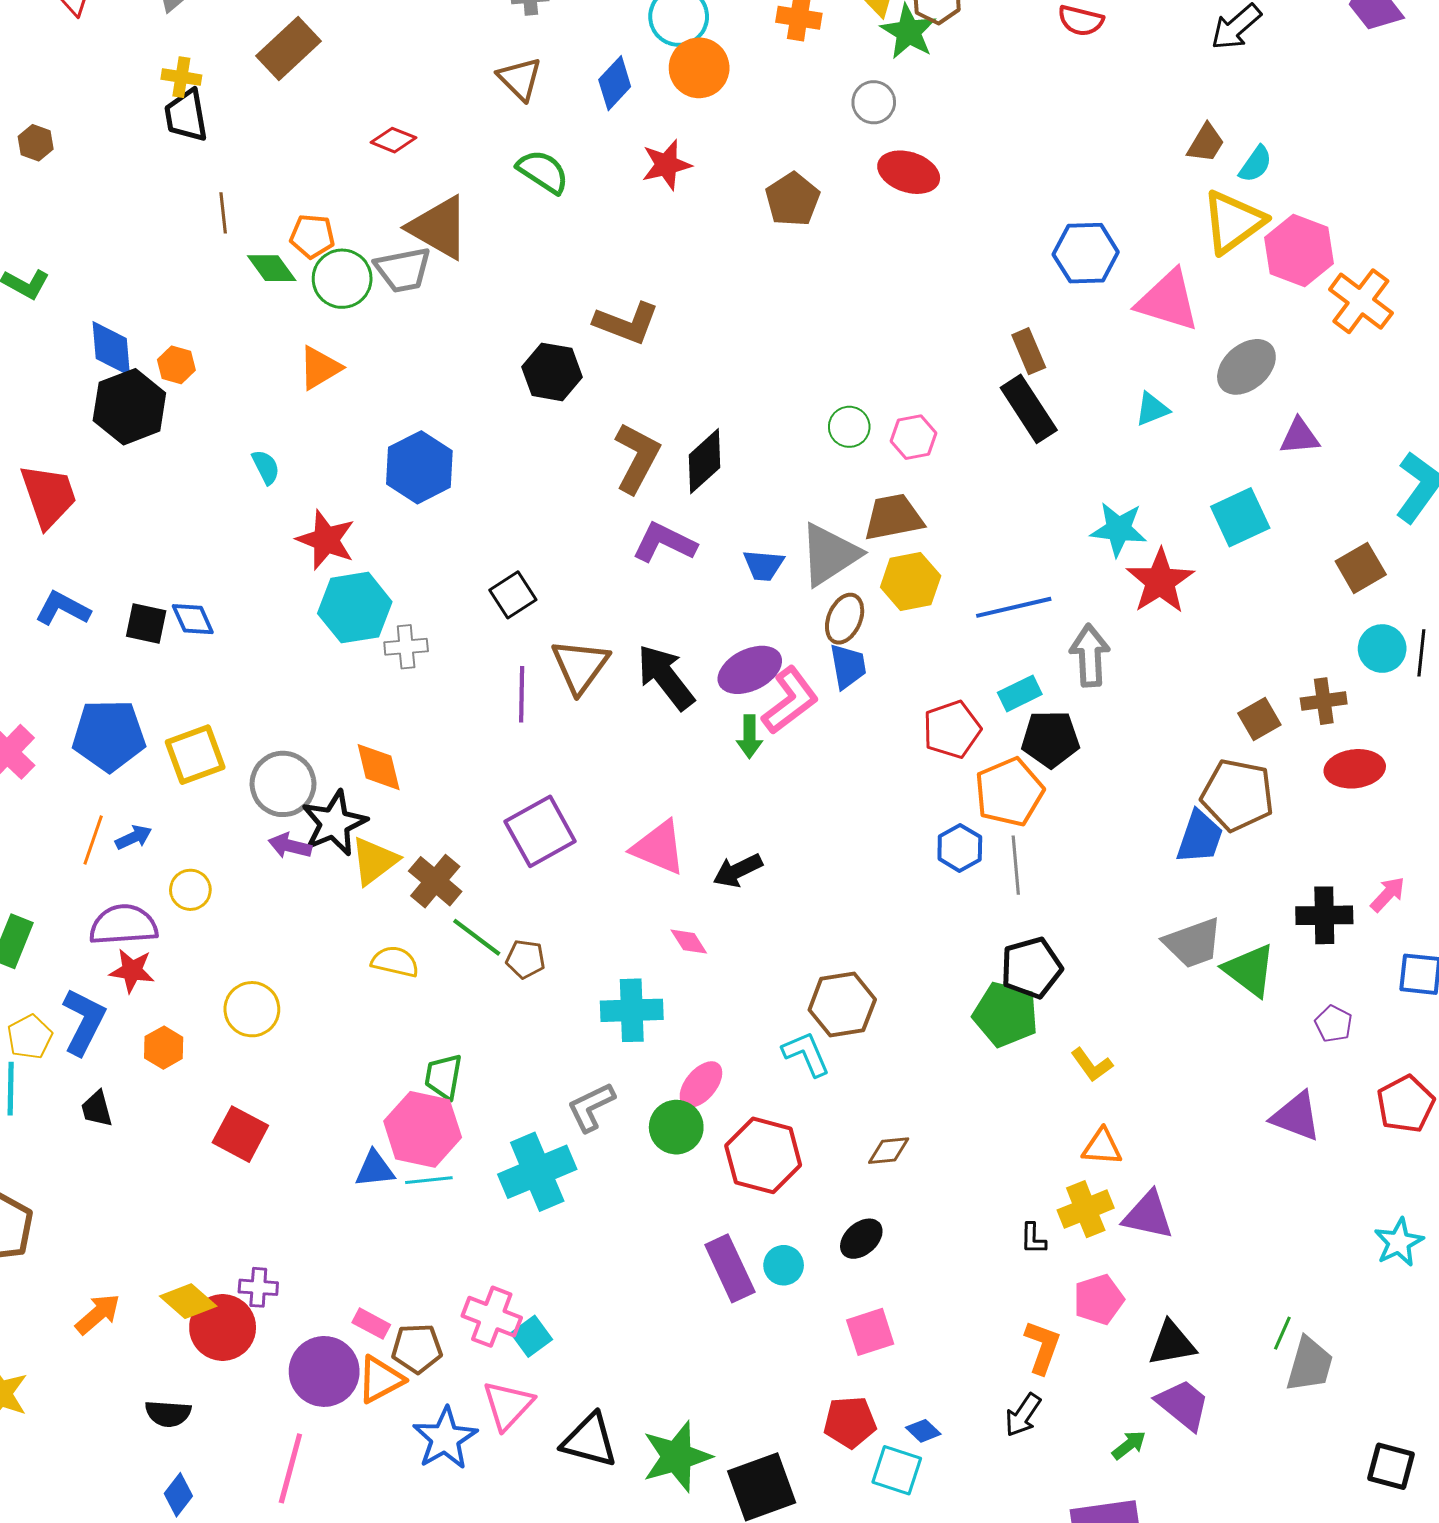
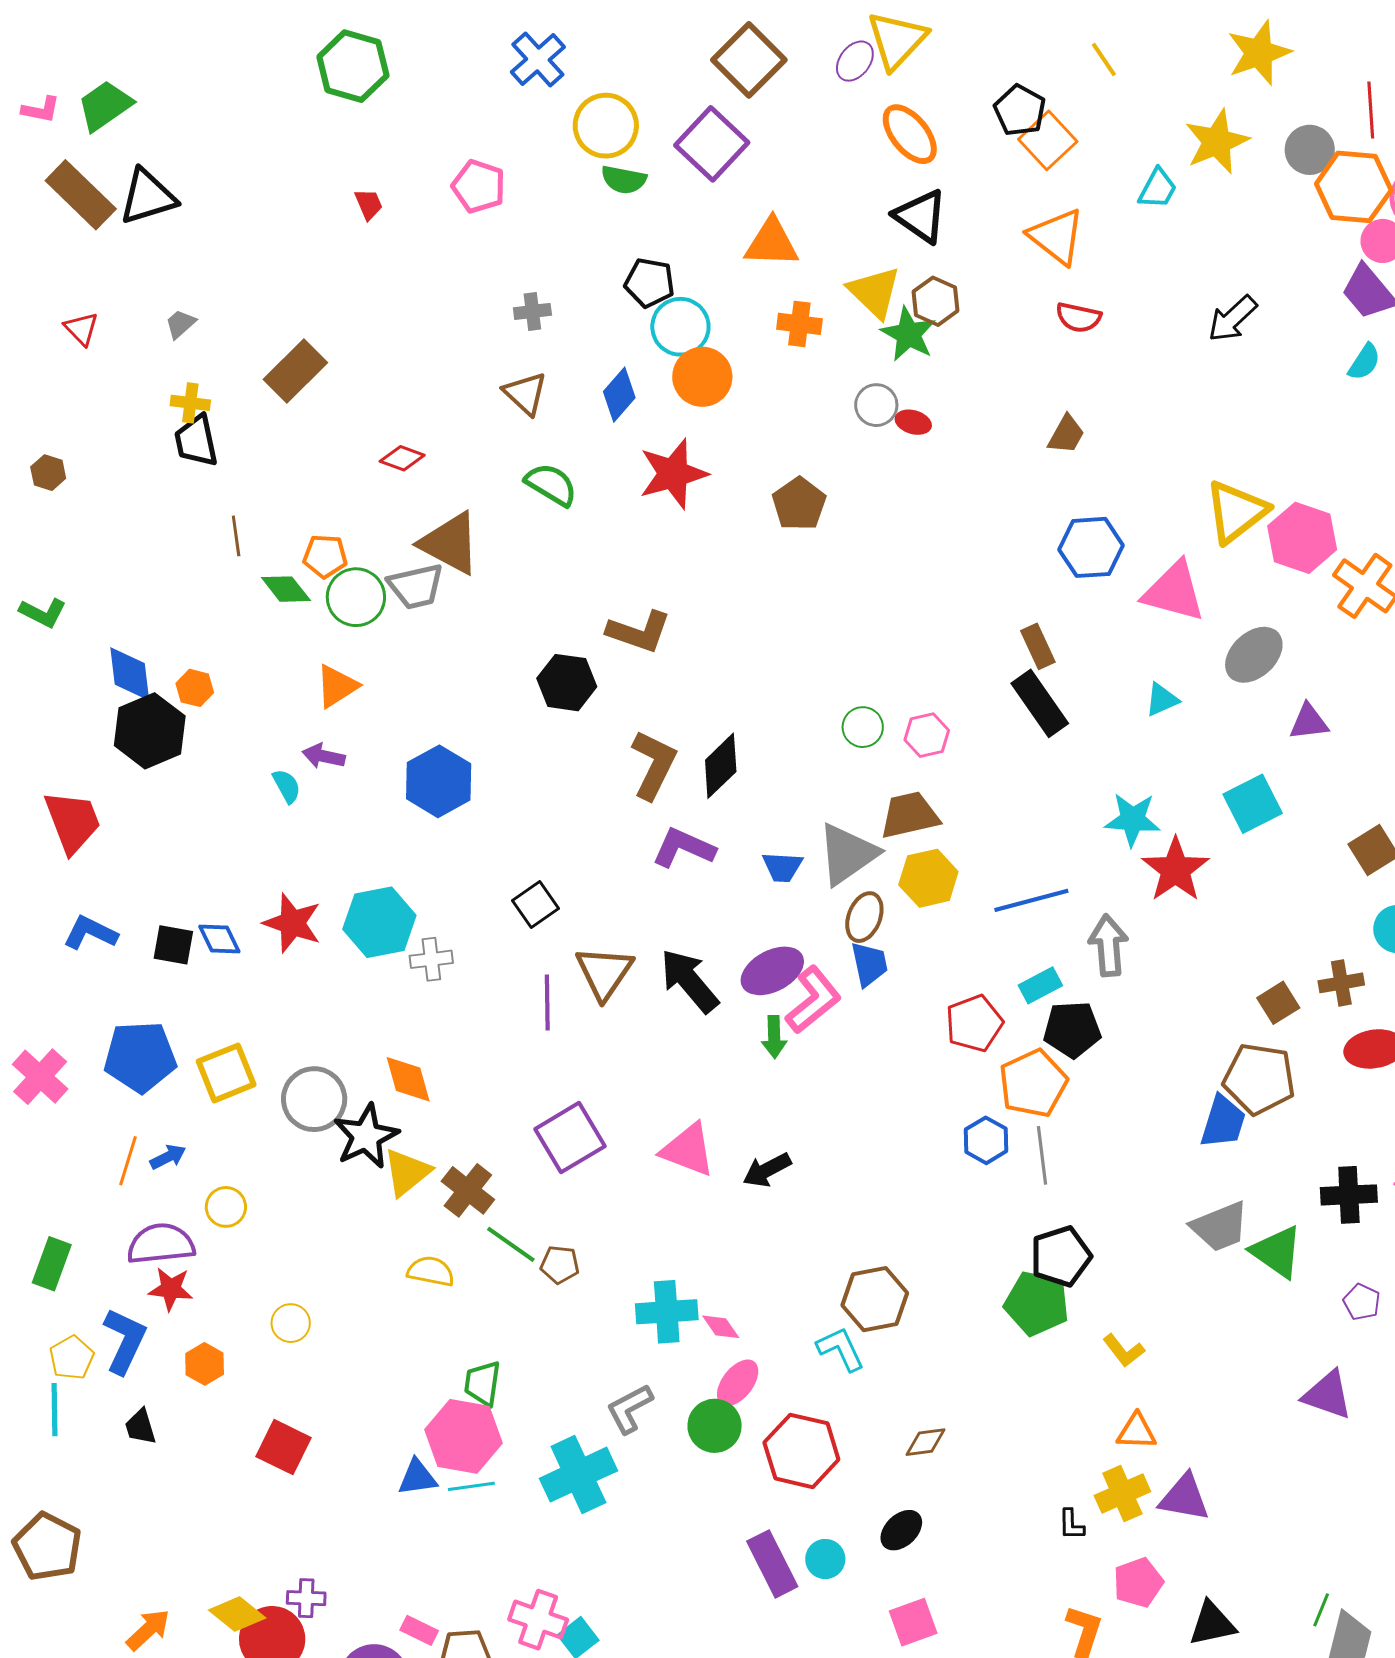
brown trapezoid: (1206, 143) -> (1066, 434), moved
cyan semicircle: (1256, 164) -> (1364, 362), moved
red star: (666, 165) -> (673, 474), size x1.4
red ellipse: (909, 172) -> (913, 422), moved, size x0.6
red star: (326, 540) -> (292, 923), moved
purple arrow: (290, 846) -> (324, 756), moved
pink diamond: (689, 942) -> (721, 1327), moved
yellow circle: (252, 1009) -> (291, 1323), size x0.7

